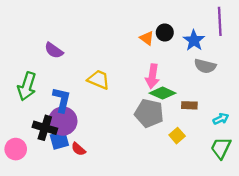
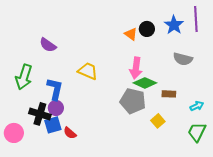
blue star: (194, 40) -> (174, 25), moved
purple circle: (63, 121) -> (56, 108), size x0.6

